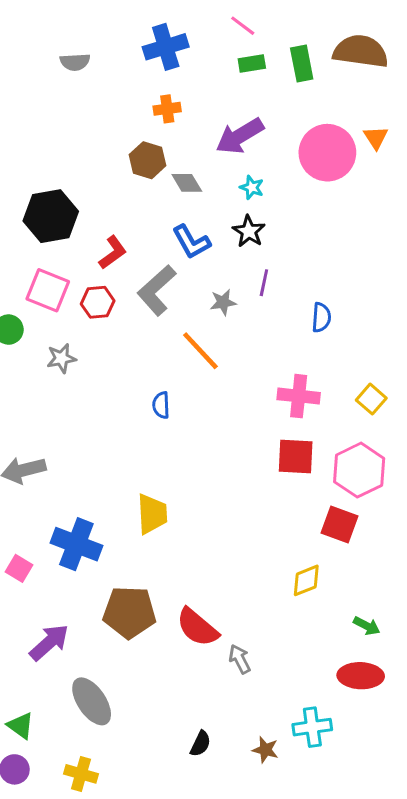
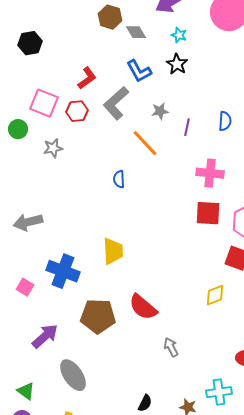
black hexagon: (51, 216) -> (30, 43), moved, size x0.7
purple line: (264, 283) -> (187, 127), moved
red semicircle: (197, 627) -> (143, 307), moved

